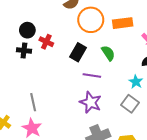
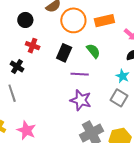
black circle: (27, 30) -> (25, 20), moved
black cross: (24, 51) -> (17, 67), moved, turned 32
gray line: (33, 102) -> (12, 93), moved

